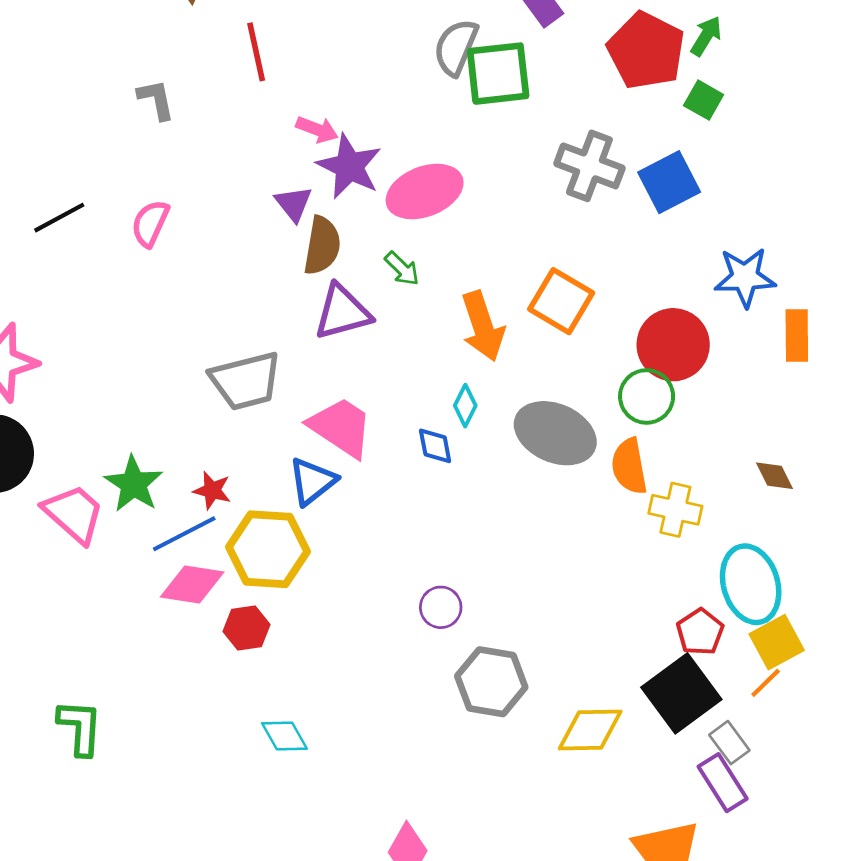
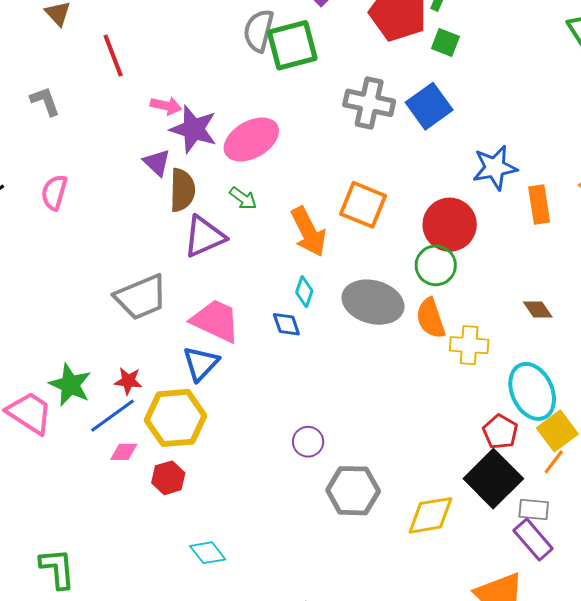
pink diamond: (192, 584) -> (124, 452), size x0.6
gray rectangle: (729, 743) -> (534, 509), turned -40

